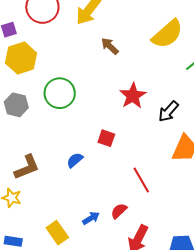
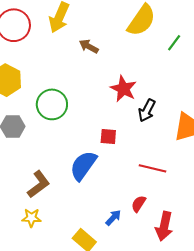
black arrow: (168, 111) -> (147, 111), moved
blue semicircle: (75, 160) -> (83, 166), size x1.8
red line: (141, 180) -> (152, 168), turned -32

